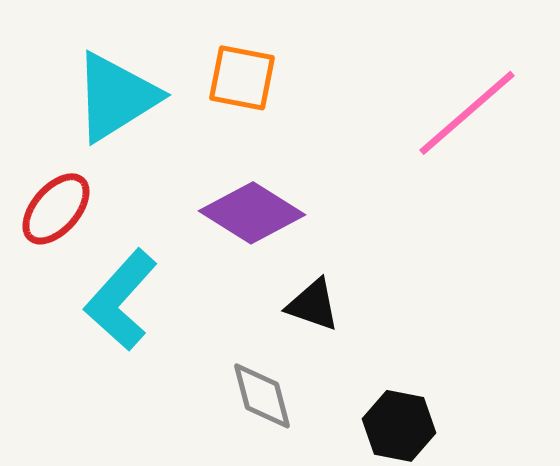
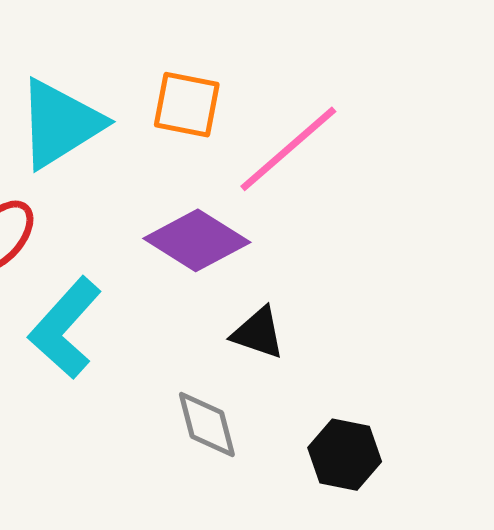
pink line: (467, 113) -> (288, 149), moved

